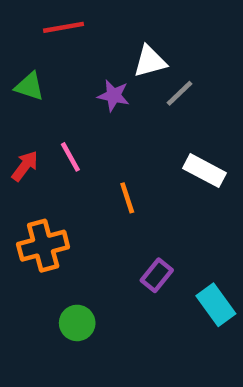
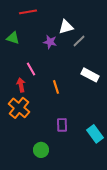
red arrow: (25, 166) -> (21, 85), moved, turned -48
orange cross: (43, 246) -> (19, 108), turned -35
purple rectangle: (157, 275) -> (62, 125), moved, turned -40
green circle: (77, 323) -> (41, 150), moved

